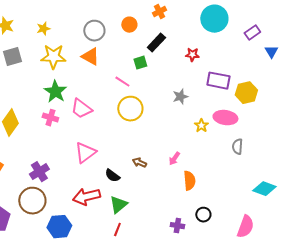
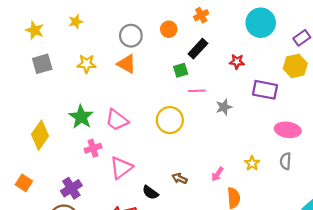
yellow star: (43, 29) -> (76, 22), moved
yellow star: (53, 57) -> (87, 64), size x0.7
pink line: (122, 82) -> (197, 91), moved, turned -35
green star: (55, 92) -> (81, 117), moved
yellow hexagon: (246, 93) -> (295, 66), moved
pink cross: (50, 118) -> (93, 148), moved, turned -35
pink ellipse: (225, 118) -> (288, 130), moved
yellow star: (201, 126) -> (252, 163), moved

